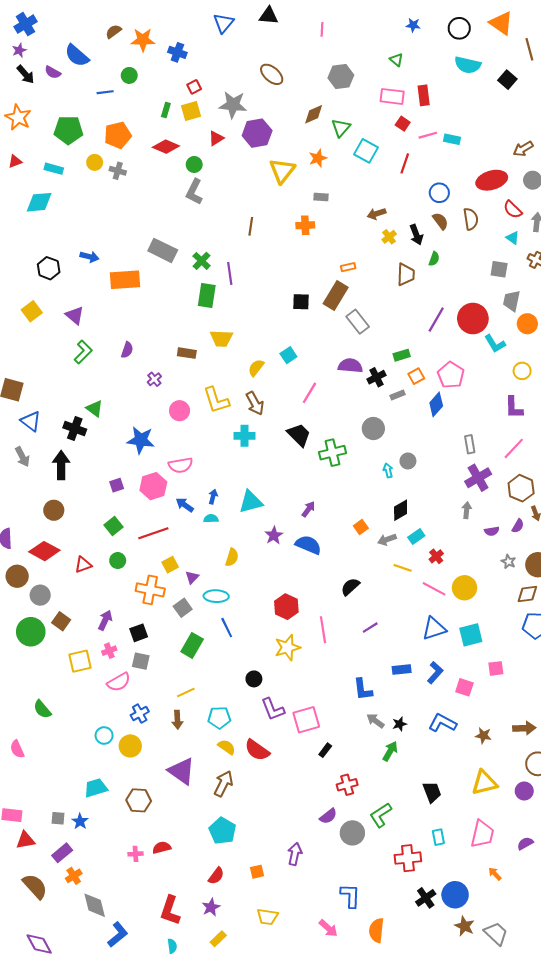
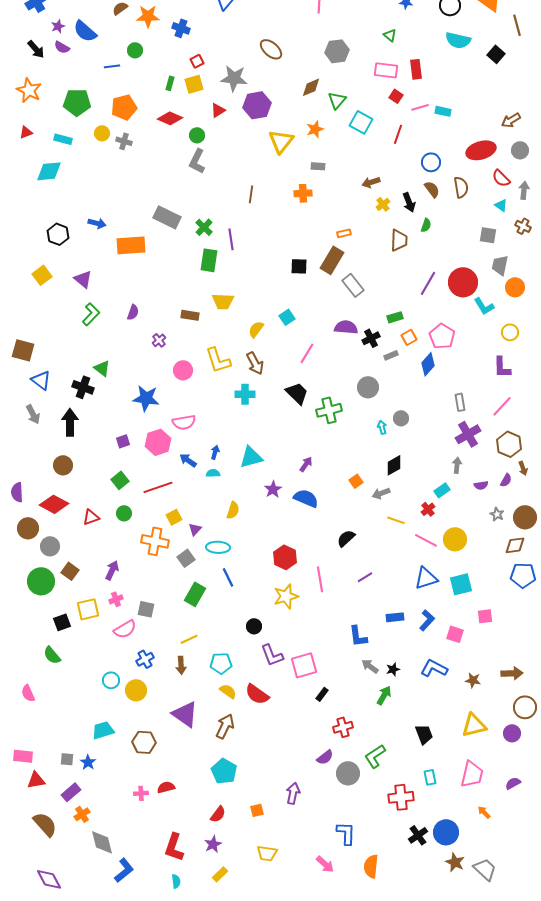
purple star: (19, 50) -> (58, 26), moved
cyan rectangle: (416, 536) -> (442, 490), moved
black square: (139, 633) -> (62, 622), moved

